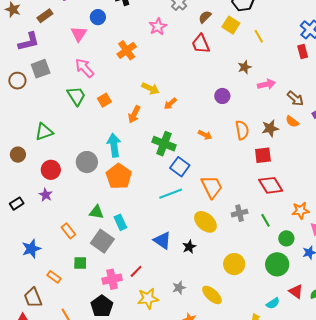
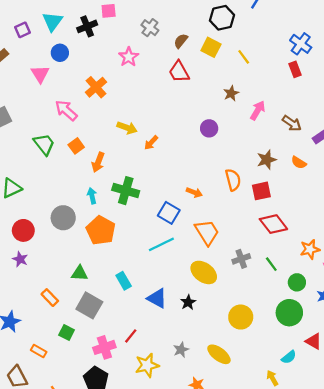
pink arrow: (85, 68) -> (66, 110), moved
pink arrow: (266, 84) -> (258, 110), turned -42
orange arrow: (134, 114) -> (98, 162), moved
orange semicircle: (292, 121) -> (299, 163), moved
orange semicircle: (242, 130) -> (233, 180), moved
orange arrow: (205, 135) -> (194, 192), moved
green cross: (164, 144) -> (126, 191), moved
cyan arrow: (114, 145) -> (92, 196), size x0.6
cyan rectangle: (120, 222) -> (124, 281), moved
green square: (80, 263) -> (67, 333), turned 32

